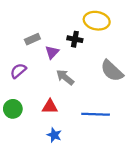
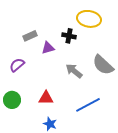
purple triangle: (52, 52) -> (48, 48), turned 32
gray arrow: (65, 77) -> (74, 71), moved
blue line: (96, 114) -> (88, 105), turned -30

